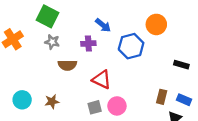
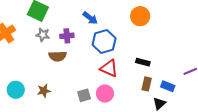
purple cross: (88, 44) -> (67, 36), moved
blue hexagon: (131, 46) -> (104, 42), moved
black rectangle: (181, 65) -> (143, 62), moved
red triangle: (102, 80) -> (109, 68), moved

